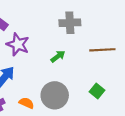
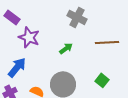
gray cross: (70, 23) -> (77, 17), turned 30

